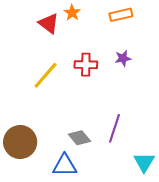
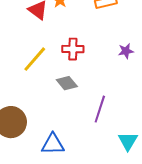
purple star: (123, 58) -> (126, 51), moved
gray diamond: (79, 138) -> (67, 83), moved

